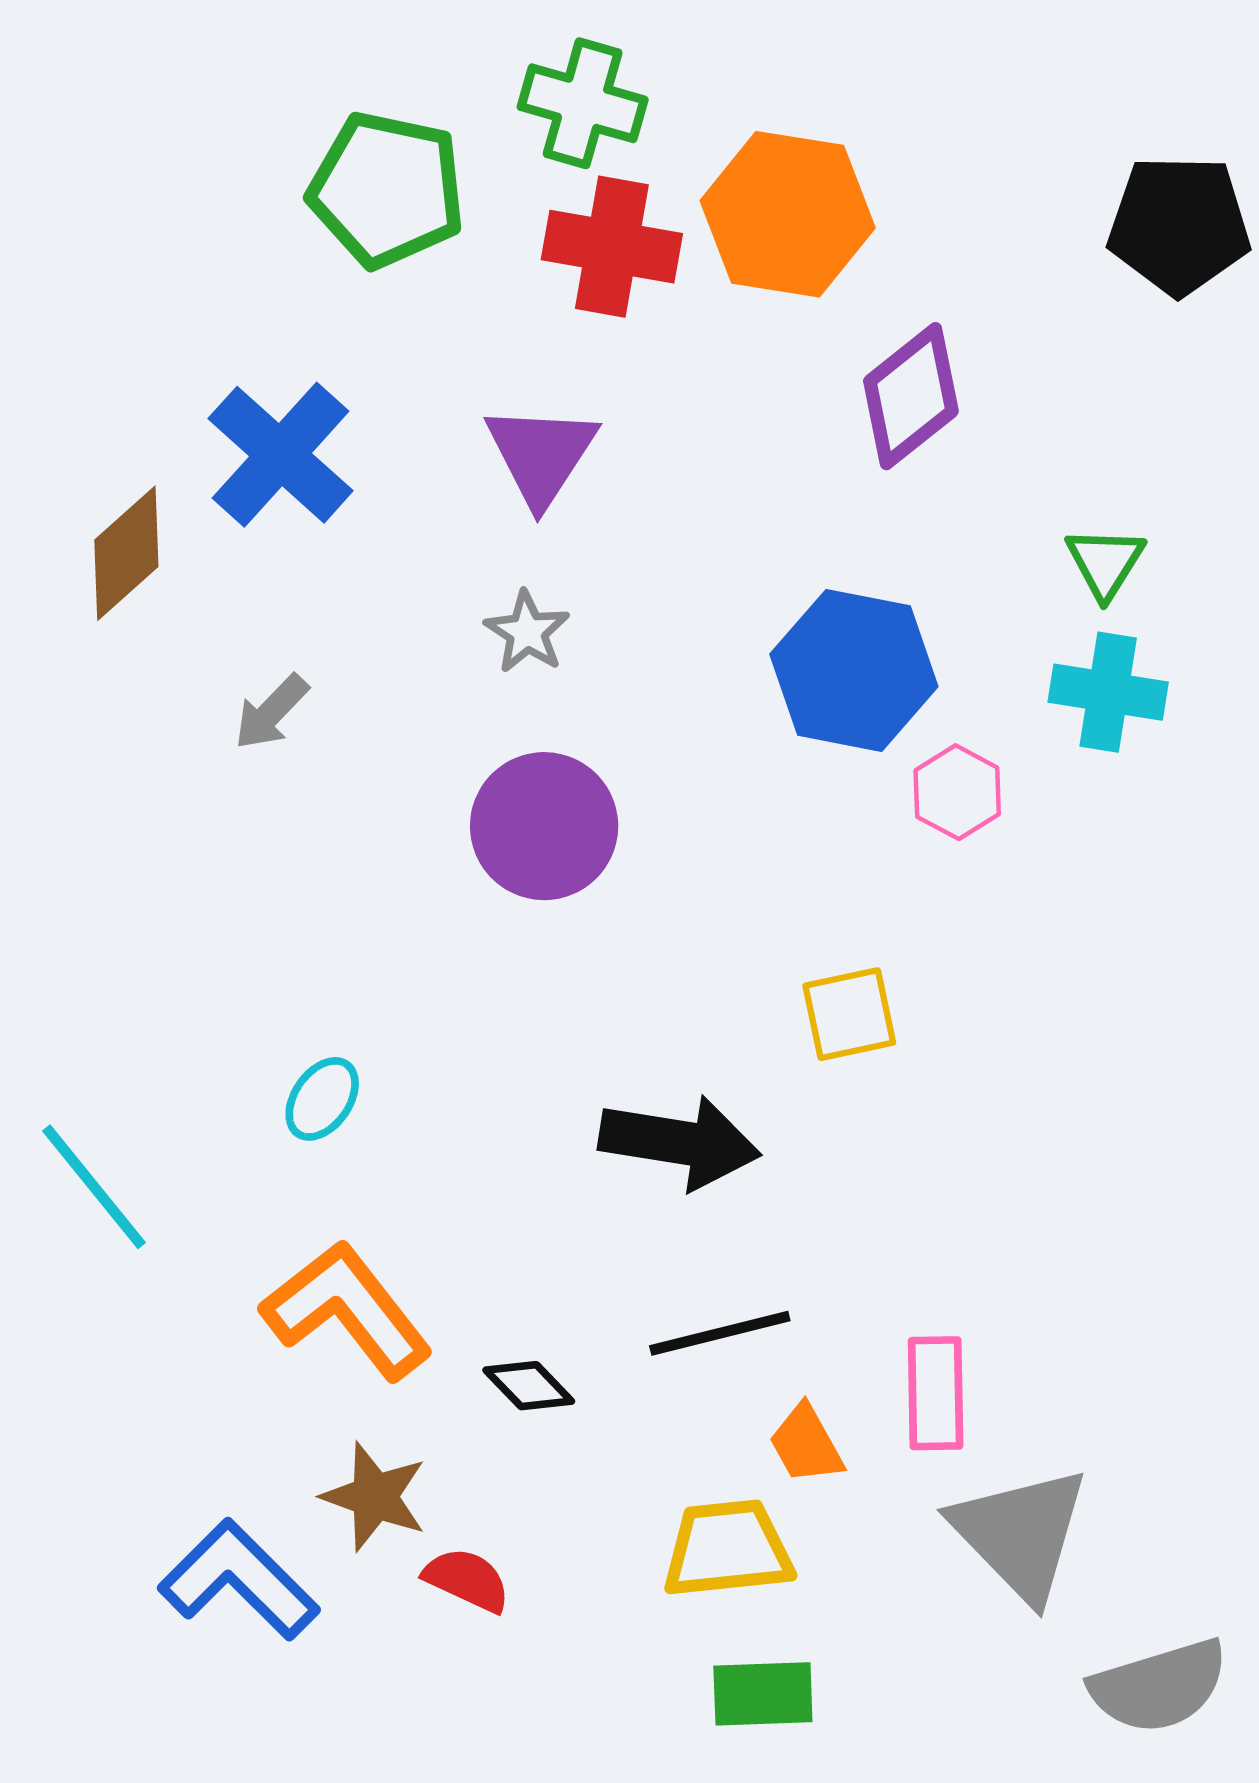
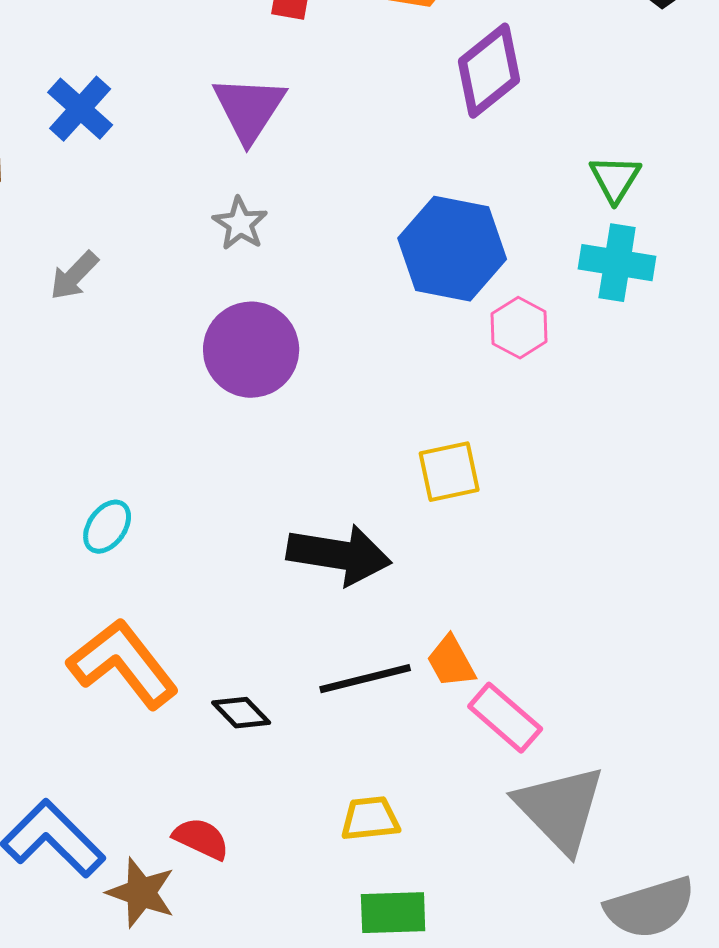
blue cross: (281, 455) -> (80, 109), size x0.7
pink rectangle: (936, 1393) -> (505, 718), turned -48
orange trapezoid: (806, 1444) -> (451, 662), moved
brown star: (375, 1497) -> (141, 893), moved
yellow trapezoid: (727, 1549) -> (370, 819), size x0.7

